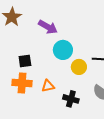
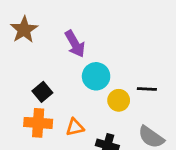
purple arrow: (48, 27) -> (75, 44), turned 30
black square: (25, 61) -> (42, 92), turned -32

